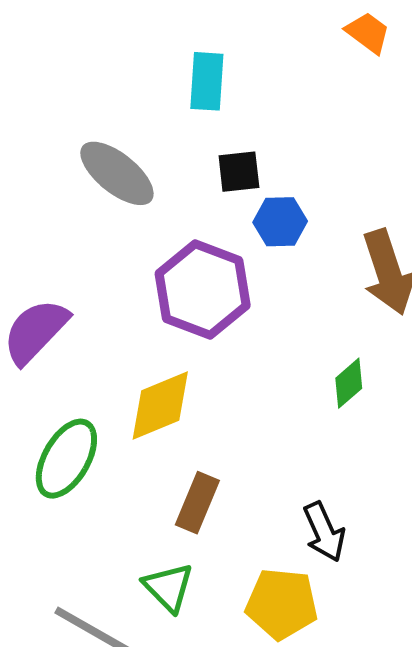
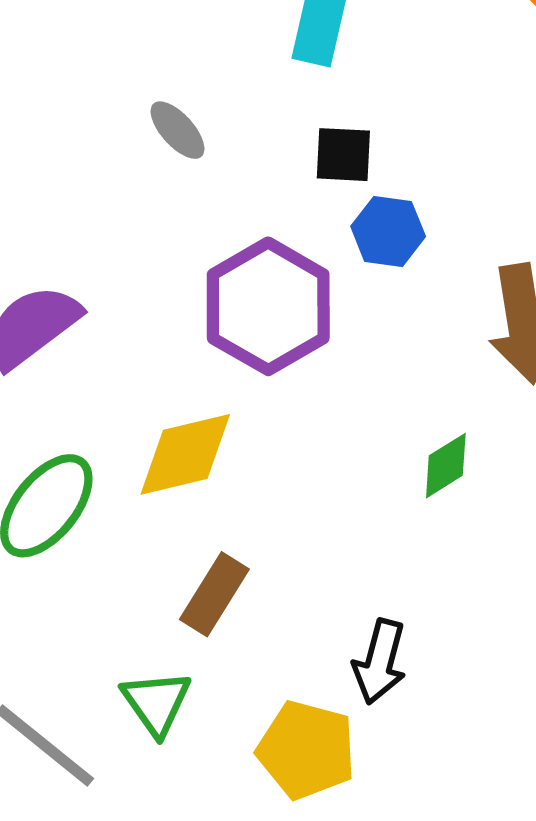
gray ellipse: (117, 173) -> (177, 130), size x0.6
black arrow: (324, 532) -> (380, 662), turned 30

